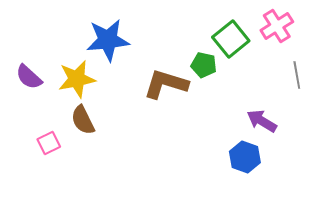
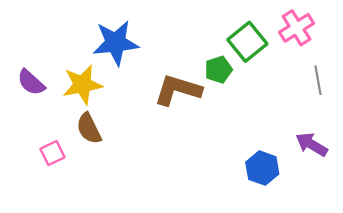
green pentagon: (204, 65) -> (218, 70), turned -30
purple arrow: (262, 121) -> (312, 145), moved

